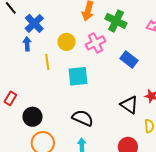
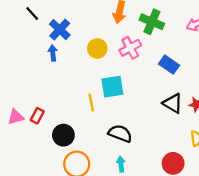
yellow line: (47, 62) -> (91, 103), moved
black triangle: (129, 105) -> (173, 103), moved

